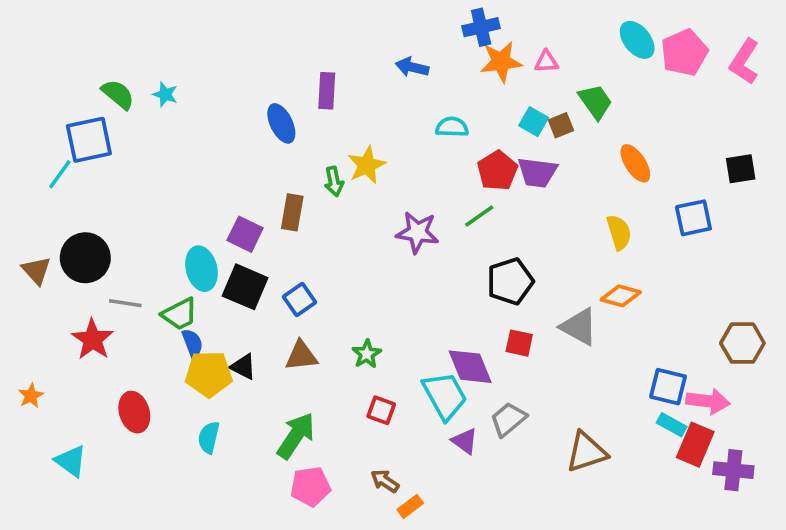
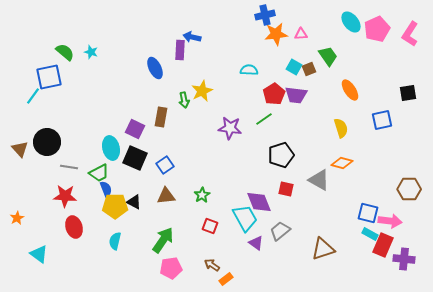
blue arrow: (412, 67) -> (192, 37), moved
red star: (93, 339) -> (65, 196), moved, turned -30

